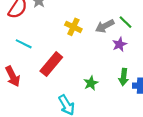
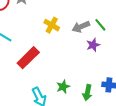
green arrow: (124, 77) -> (87, 93), moved
green star: (91, 83) -> (63, 87), moved

